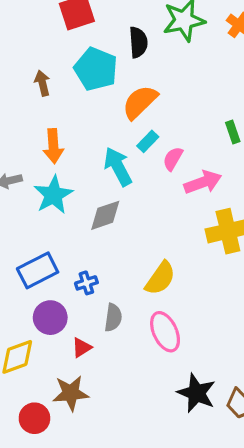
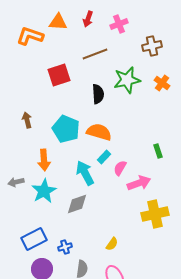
cyan pentagon: (96, 69) -> (66, 129), moved
brown arrow: (42, 83) -> (27, 120), moved
orange semicircle: (140, 102) -> (99, 132), turned 60
yellow semicircle: (160, 278) -> (112, 244), size x0.6

